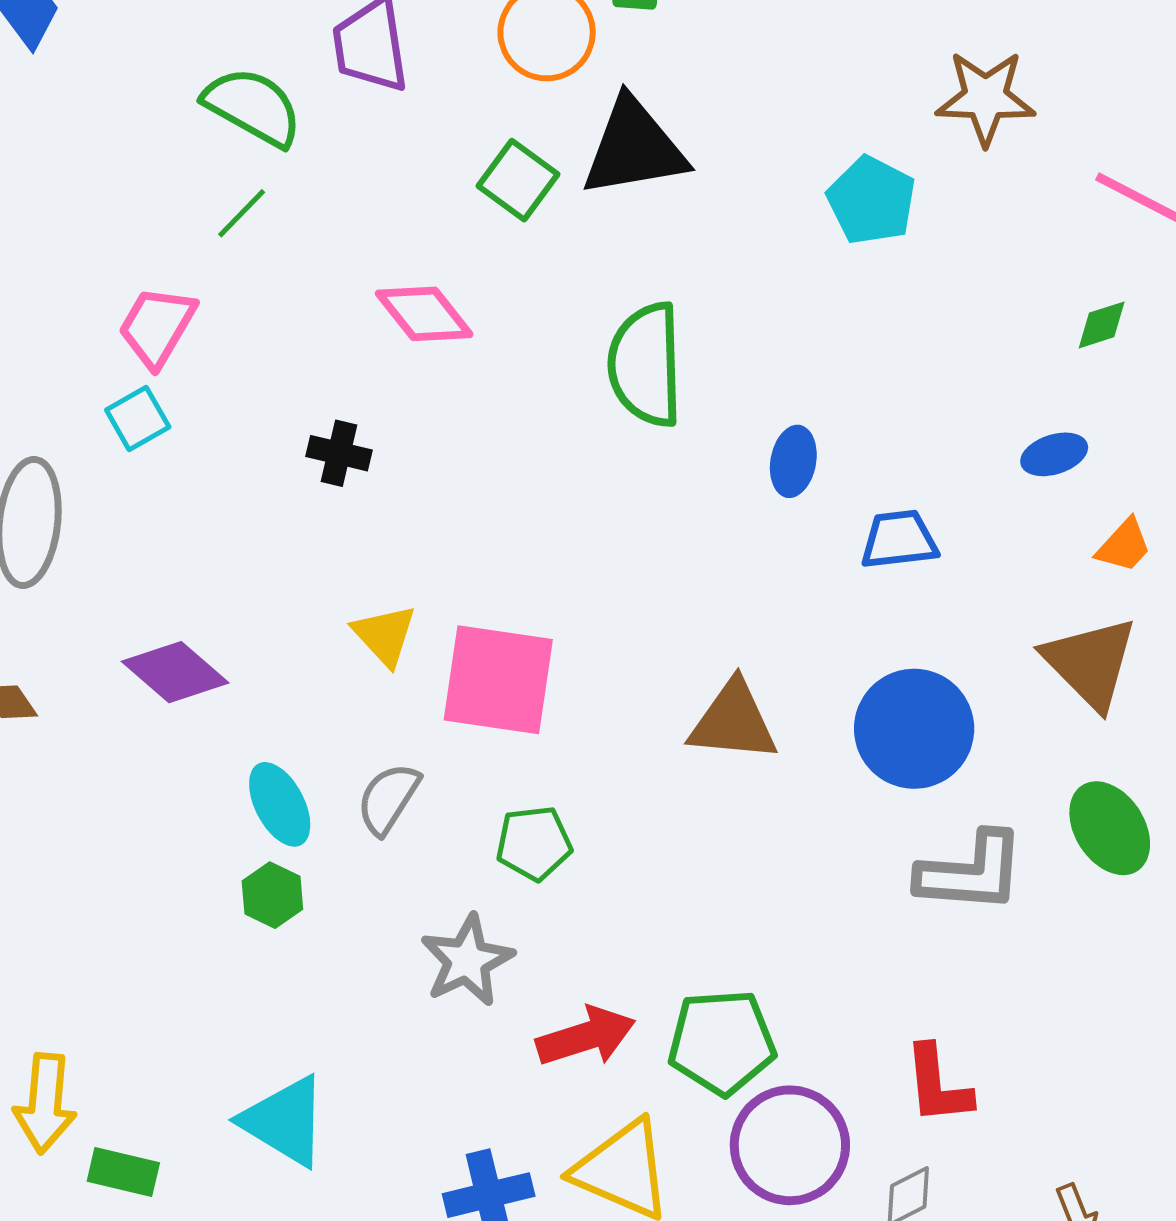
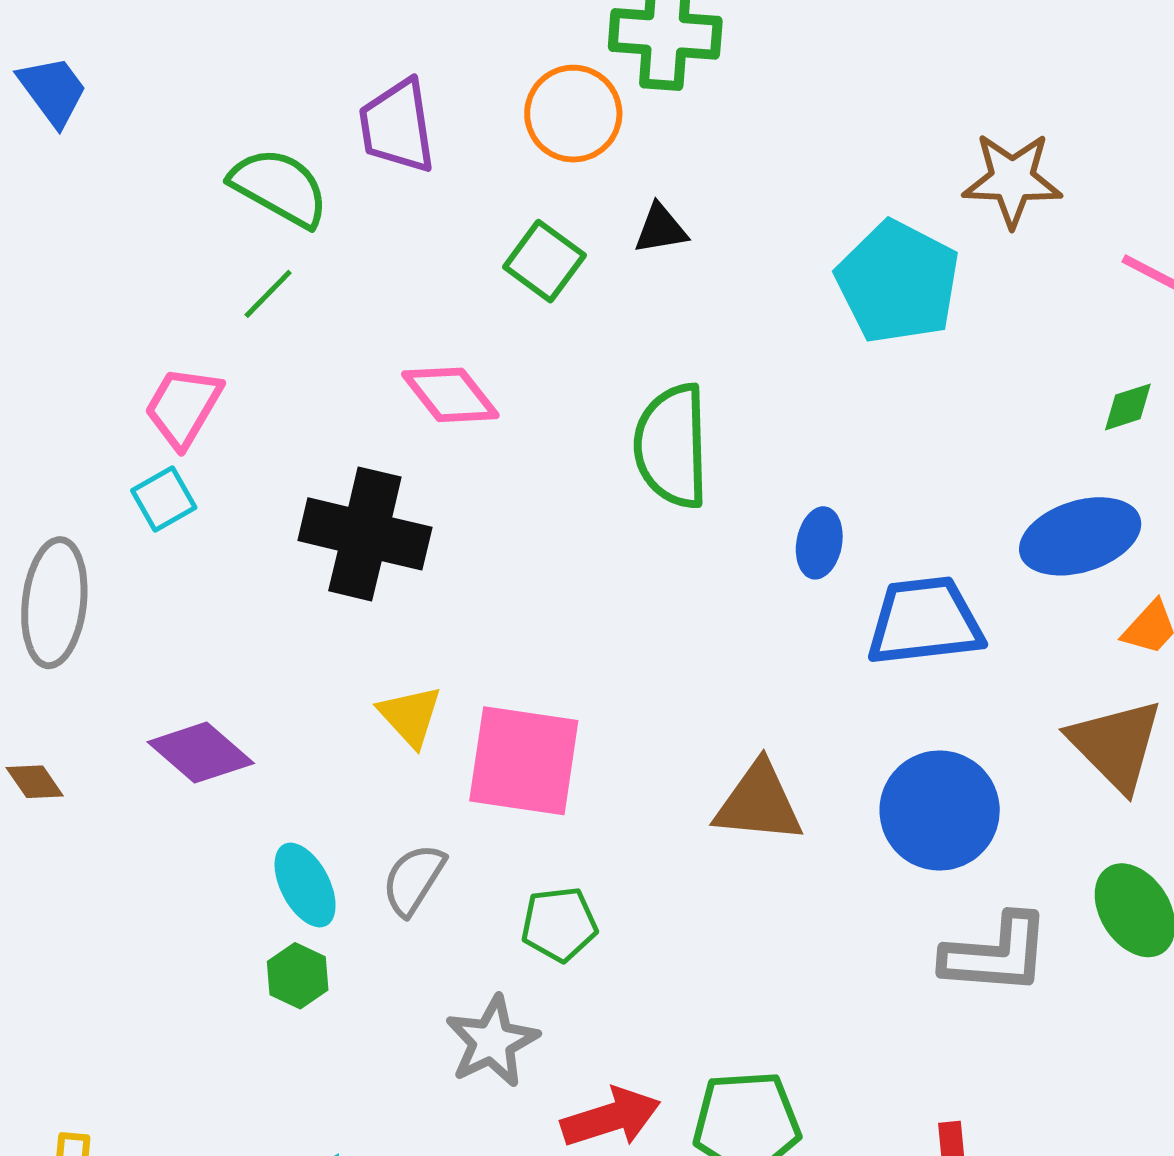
black triangle: (634, 148) -> (661, 229), size x0.5
cyan pentagon: (871, 200) -> (898, 282), size x1.4
black cross: (339, 453) -> (365, 534), size x2.0
blue ellipse: (1054, 454) -> (1080, 536), size x1.8
blue trapezoid: (899, 540) -> (925, 621), size x1.5

